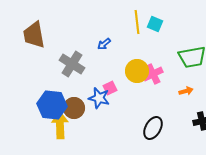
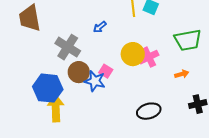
pink square: (110, 88) -> (106, 71), turned -32
brown circle: (74, 108) -> (79, 72), moved
black ellipse: (153, 128) -> (149, 111), turned 45

